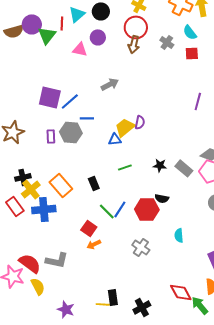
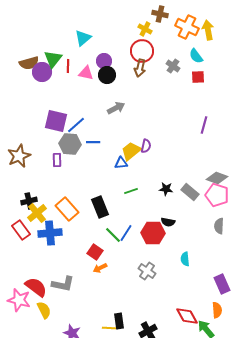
black circle: (101, 11) -> (107, 75), moved
red line: (62, 23) -> (68, 66), moved
purple circle: (32, 24) -> (42, 72), moved
brown semicircle: (14, 31) -> (29, 63), moved
gray hexagon: (71, 132) -> (70, 144), moved
black rectangle: (94, 183) -> (100, 207), size x1.5

